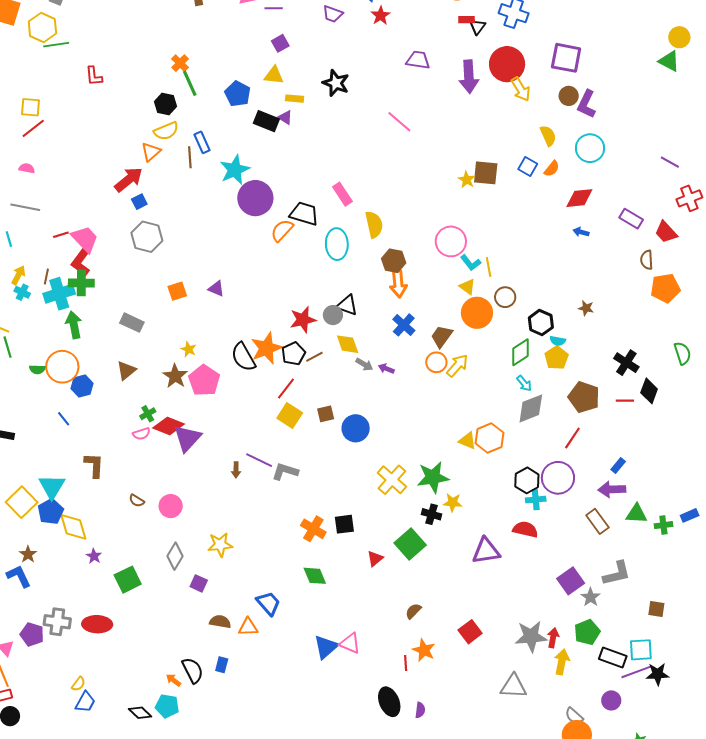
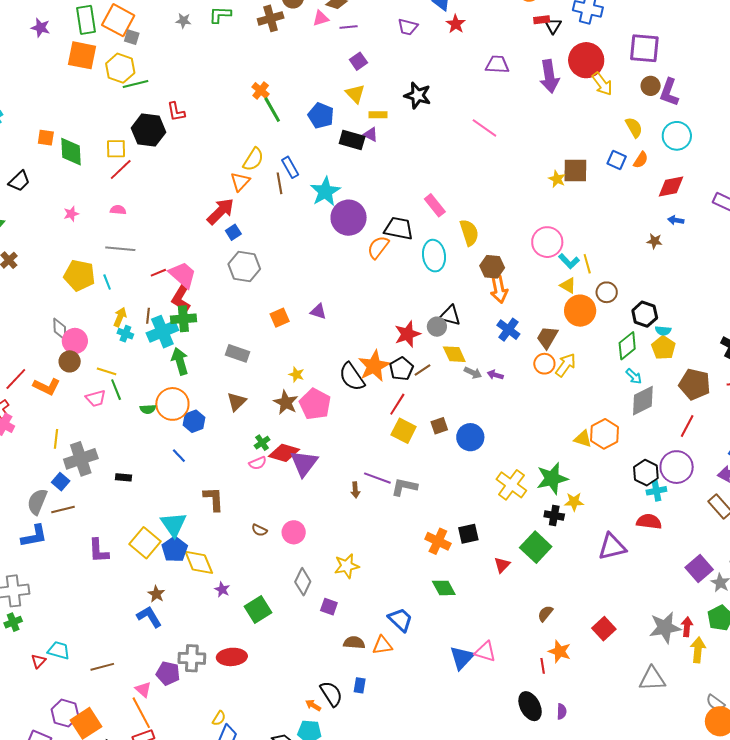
yellow triangle: (274, 75) -> (355, 94), turned 45
black hexagon: (166, 104) -> (148, 130), moved, size x1.5
yellow semicircle: (166, 131) -> (253, 159), turned -30
brown star: (586, 308) -> (655, 241), moved

